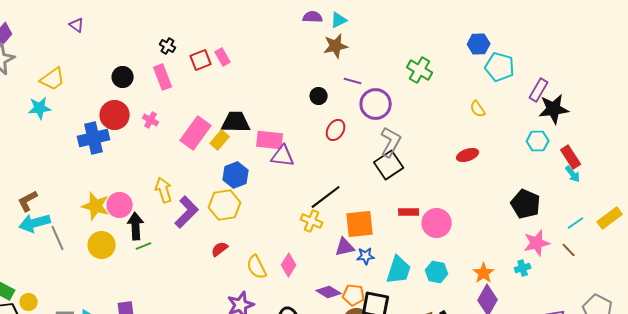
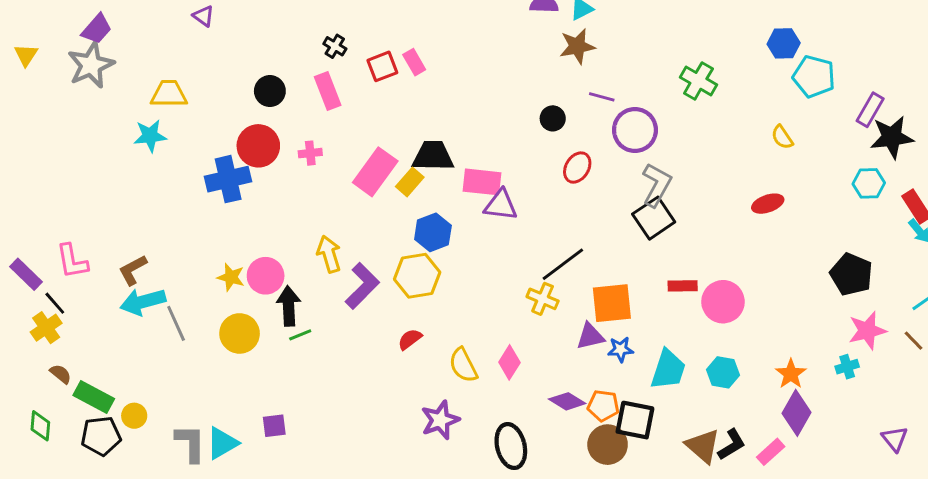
yellow trapezoid: (53, 79) -> (169, 94), turned -144
pink cross: (151, 120) -> (310, 153), turned -35
yellow star: (96, 206) -> (231, 277), size x0.7

